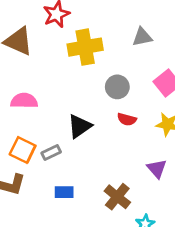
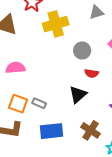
black triangle: (80, 126) -> (78, 95), moved
gray rectangle: (51, 152) -> (39, 103), turned 56
blue rectangle: (64, 192) -> (52, 131), size x1.6

